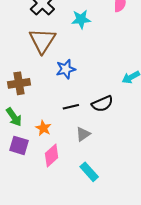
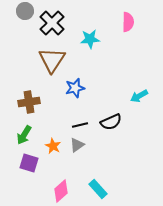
green arrow: (14, 117) -> (24, 135), turned 66
gray triangle: (83, 134) -> (77, 145), moved
pink diamond: (52, 156) -> (61, 191), moved

